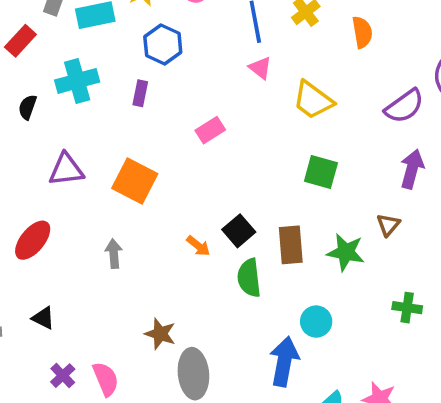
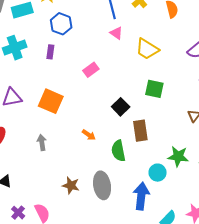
black square: (239, 231) -> (121, 107), moved
green star: (346, 252) -> (178, 156), moved
gray ellipse: (193, 374) -> (102, 185), moved

